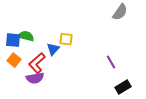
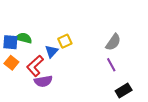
gray semicircle: (120, 12) -> (113, 42), moved
yellow square: (66, 39) -> (65, 41), turned -32
purple semicircle: (35, 78) -> (43, 81), moved

